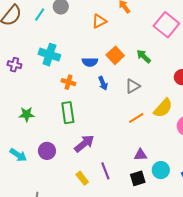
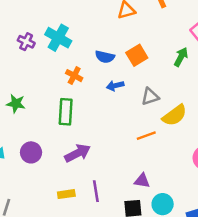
green arrow: (144, 56) -> (181, 57), moved, turned 63
purple cross: (14, 65) -> (26, 42), moved
blue arrow: (103, 83) -> (115, 86), turned 88
yellow semicircle: (163, 108) -> (175, 115), moved
yellow rectangle: (82, 178) -> (66, 194), turned -72

